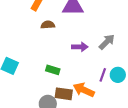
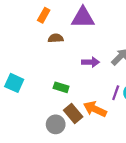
brown rectangle: (64, 94) -> (73, 113), turned 42

